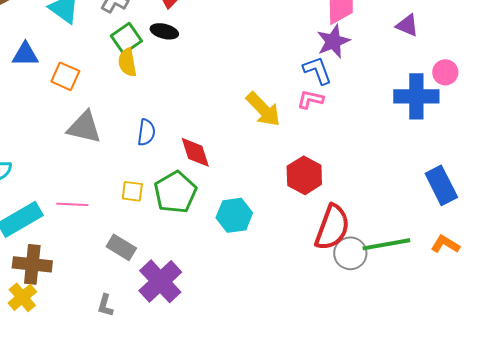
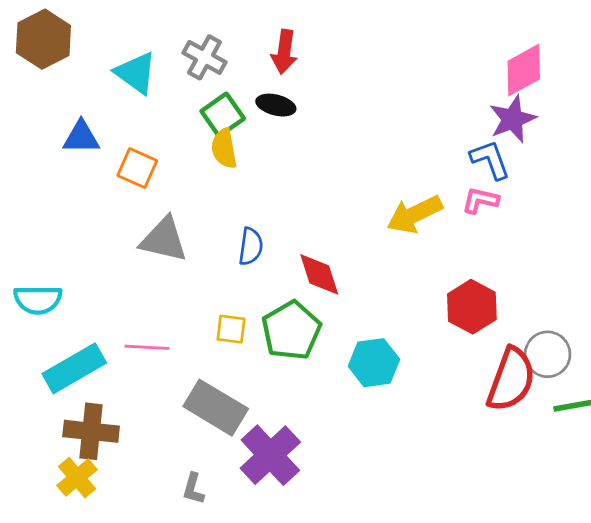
yellow arrow: (263, 109) -> (415, 214), turned 108
gray rectangle: (121, 247) -> (216, 408), size x1.5
gray circle: (350, 253) -> (548, 354), moved

